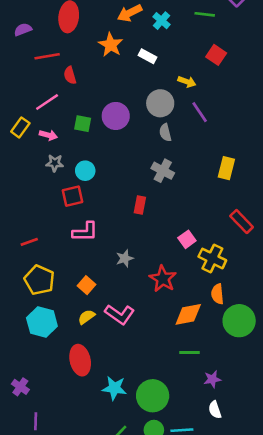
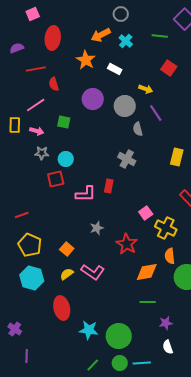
purple circle: (116, 116) -> (93, 99), moved
yellow rectangle: (20, 127) -> (15, 125), turned -35
gray semicircle: (165, 133) -> (138, 129), moved
pink L-shape: (85, 232) -> (86, 194), moved

